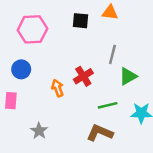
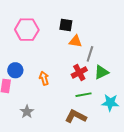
orange triangle: (110, 12) -> (75, 41), moved
blue circle: (21, 69) -> (15, 70), moved
red cross: (83, 76) -> (79, 72), moved

